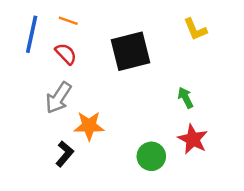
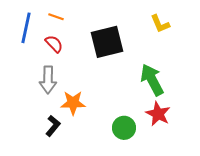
gray arrow: (59, 98) -> (48, 80), turned -32
green arrow: (185, 98) -> (152, 80), size x1.8

